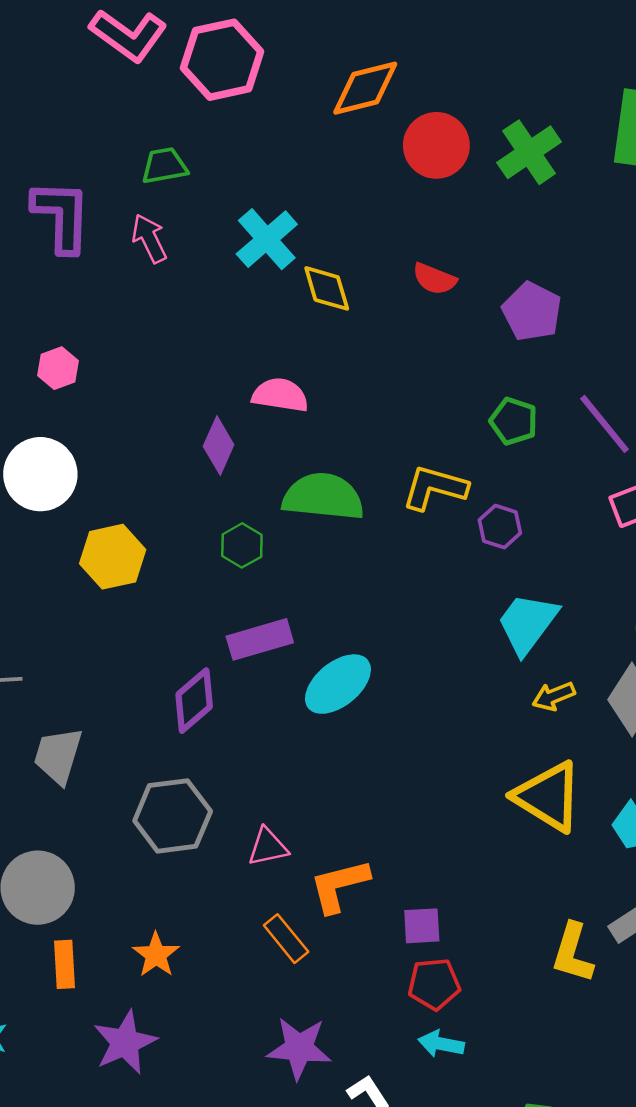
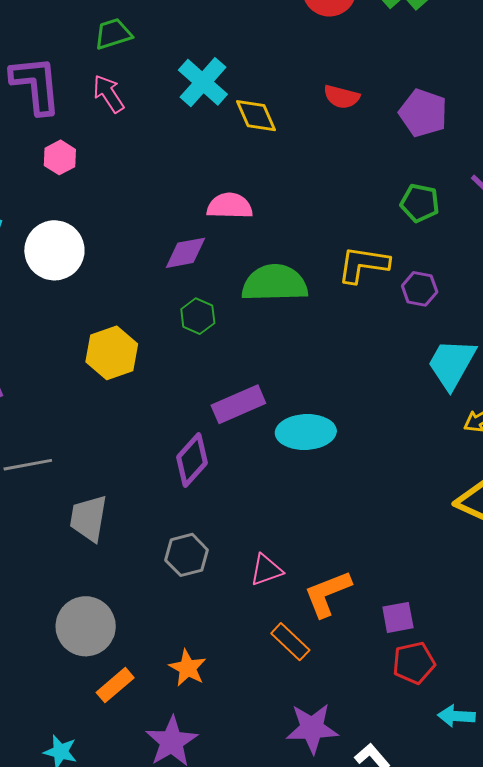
pink hexagon: (58, 368) -> (60, 157), moved
purple diamond: (219, 446) -> (185, 253), turned 63
white circle: (40, 474) -> (54, 250), moved
green hexagon: (242, 545) -> (198, 316), moved
cyan ellipse: (338, 684) -> (306, 432), turned 44
gray hexagon: (173, 816) -> (187, 555), size x0.7
orange rectangle: (65, 964) -> (115, 685), turned 60
cyan arrow: (441, 1044) -> (456, 716), moved

